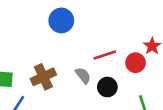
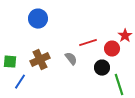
blue circle: (61, 20) -> (38, 19), moved
black circle: (107, 87) -> (102, 68), moved

